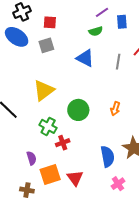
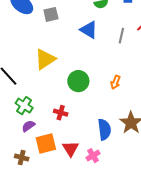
green cross: (48, 126) -> (24, 106), moved
red cross: (63, 143) -> (61, 113), turned 32
purple semicircle: (31, 158) -> (28, 126), turned -112
pink cross: (118, 184) -> (93, 156), moved

